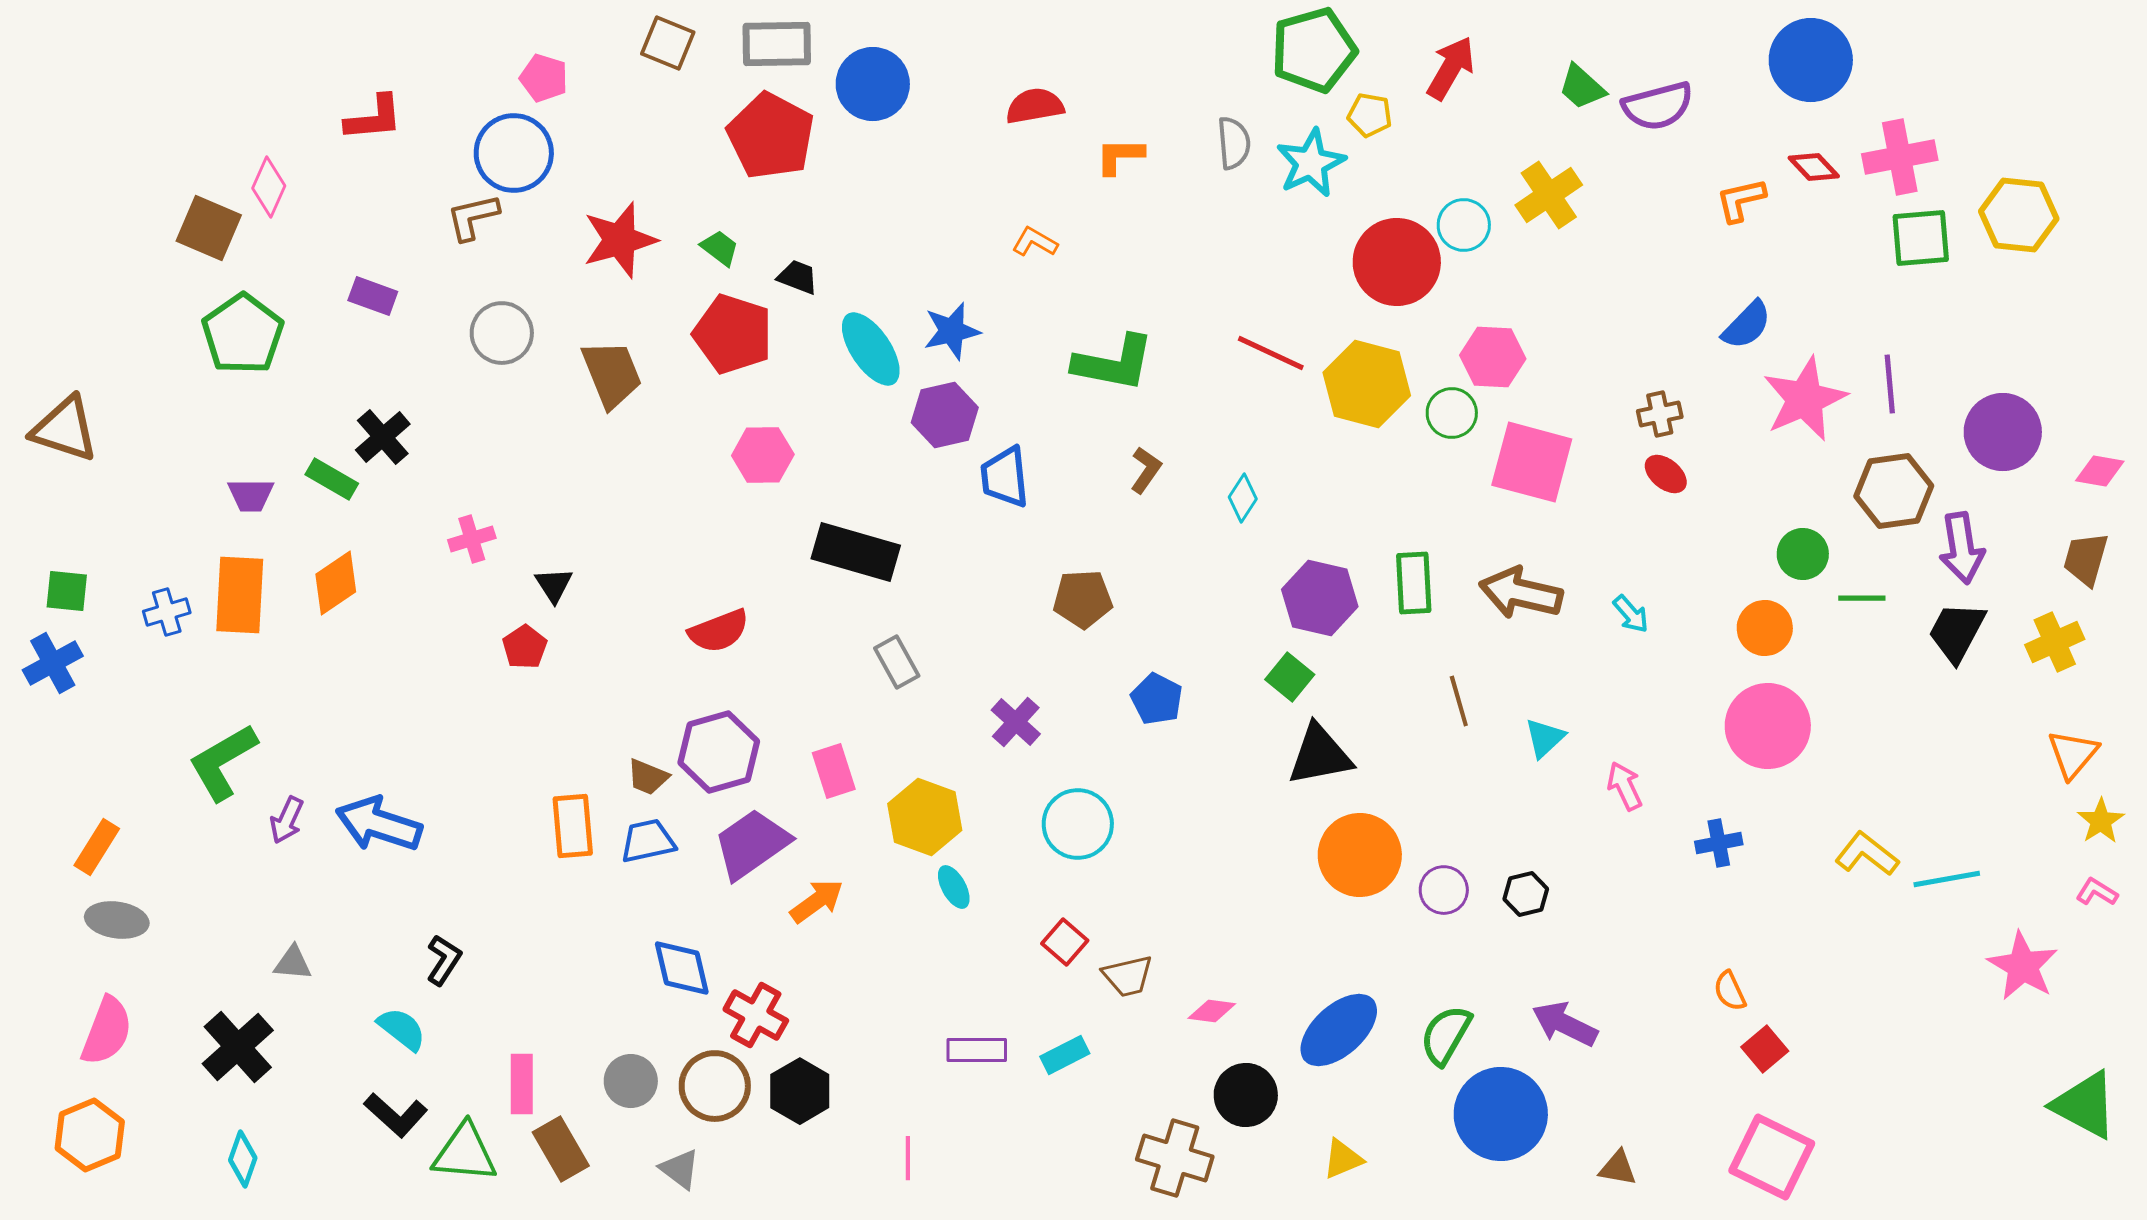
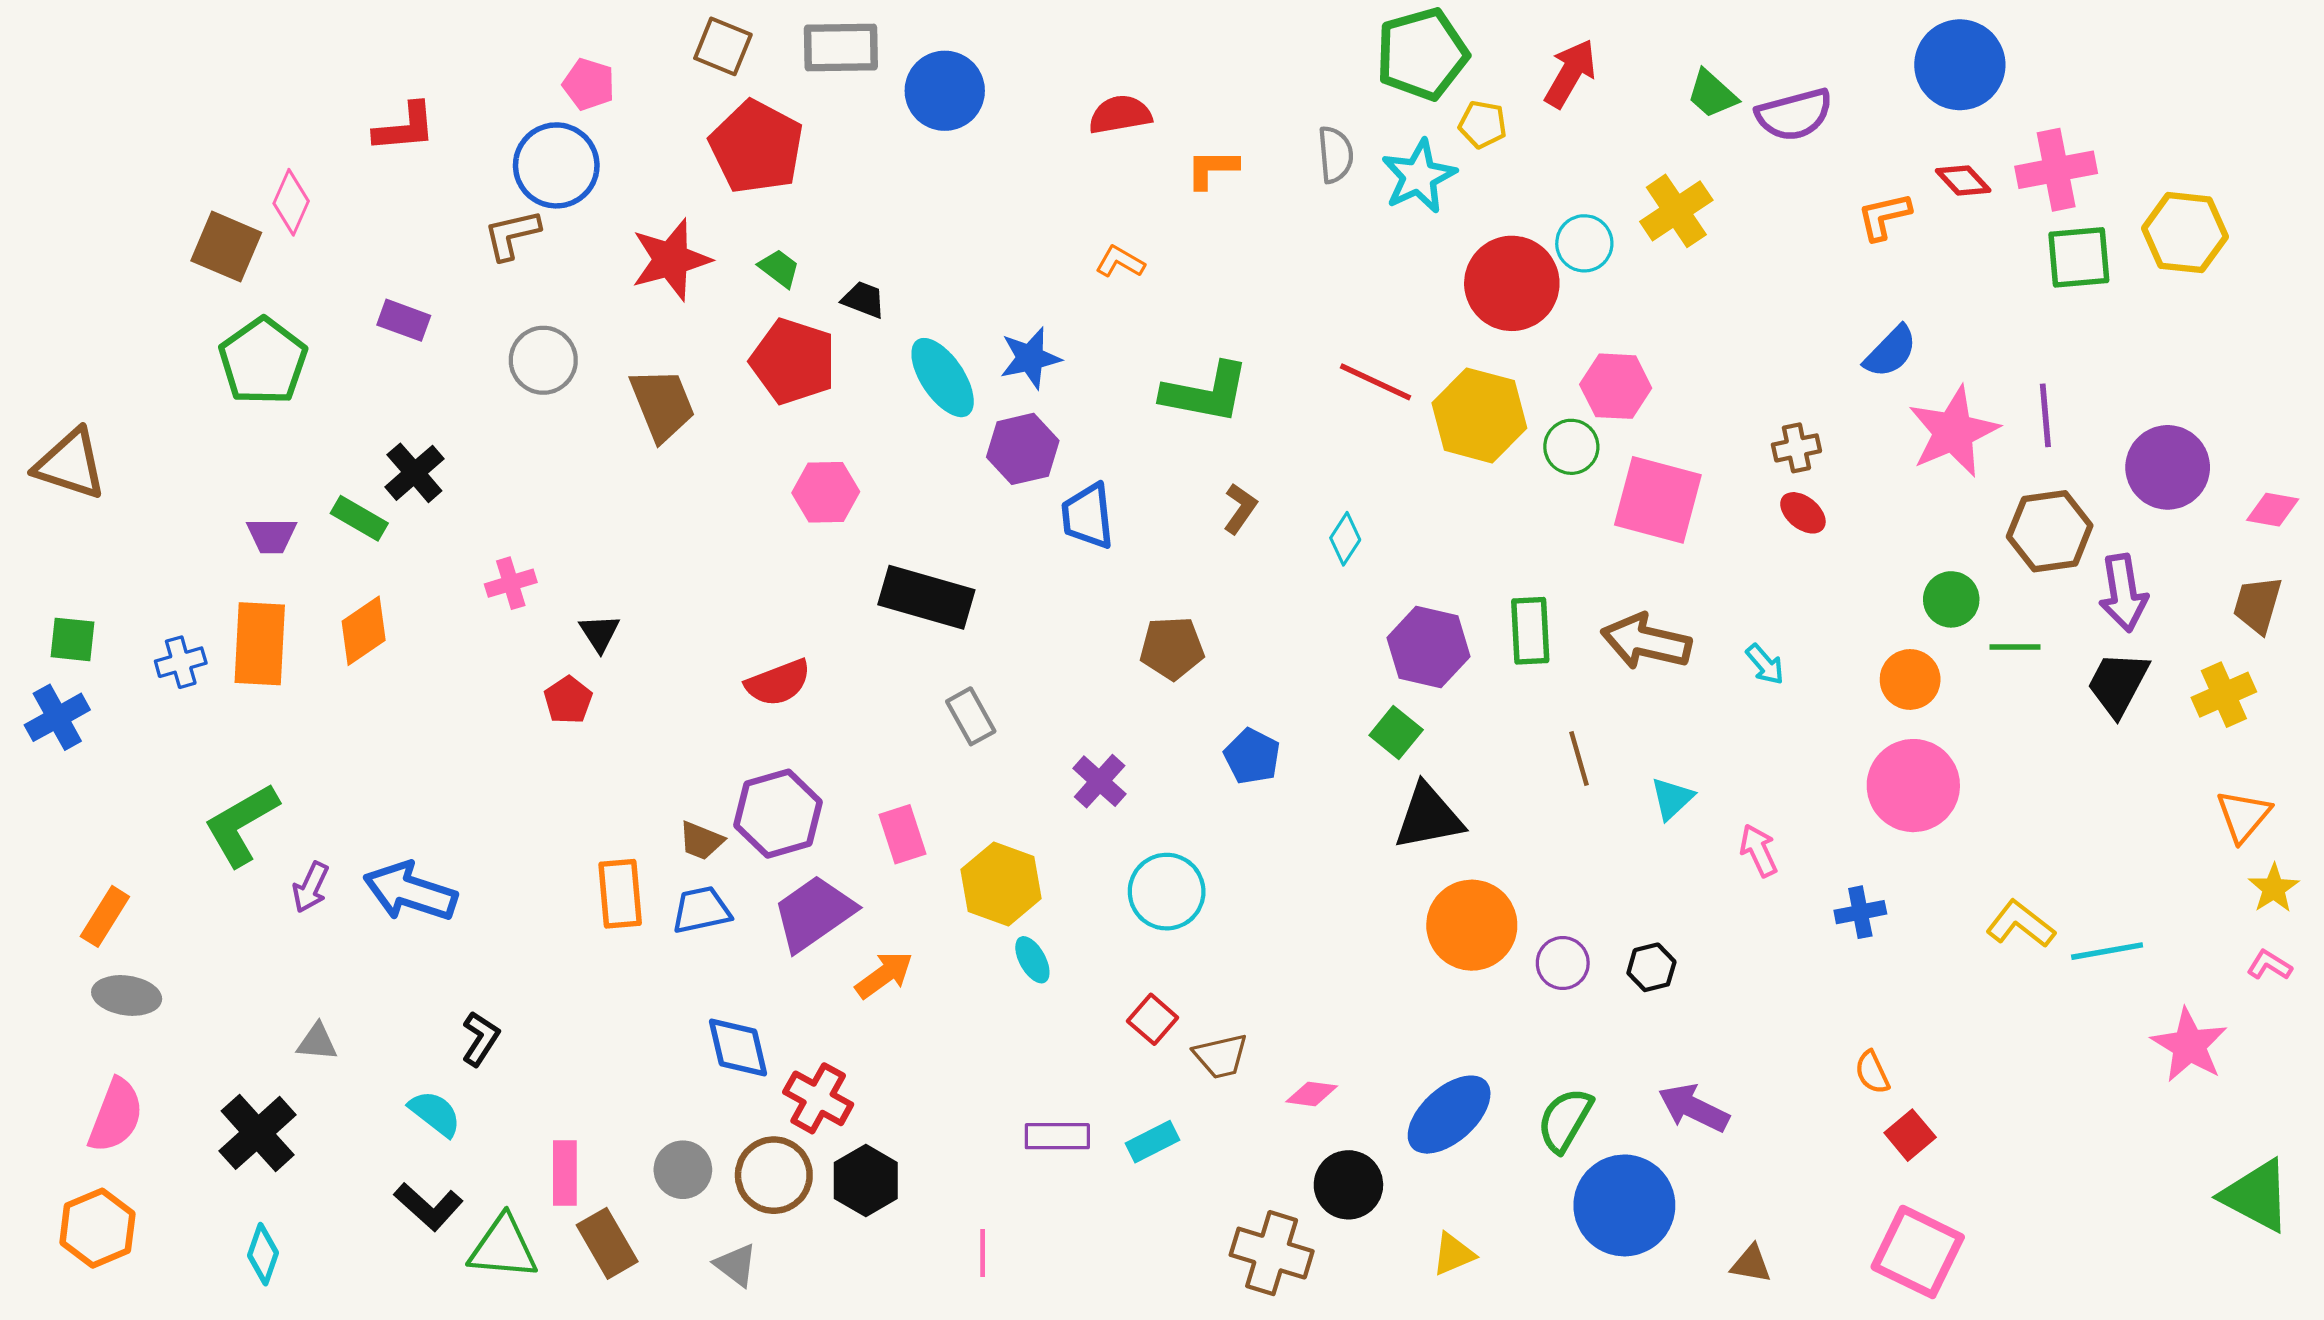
red pentagon: (771, 136) -> (756, 147), moved

